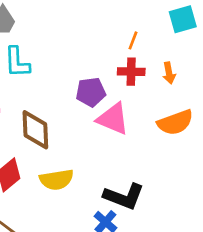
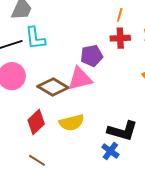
pink triangle: (113, 119) -> (80, 79), moved, turned -32
brown diamond: (35, 130) -> (53, 87), turned -52

